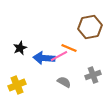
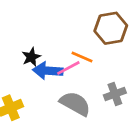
black star: (20, 48) -> (31, 57), moved
gray semicircle: (64, 82) -> (75, 104), size x1.6

